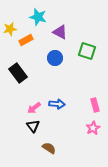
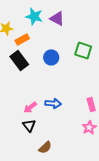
purple triangle: (60, 32) -> (57, 18), moved
black rectangle: (18, 73) -> (19, 60), moved
brown semicircle: (49, 148) -> (45, 147), turned 104

